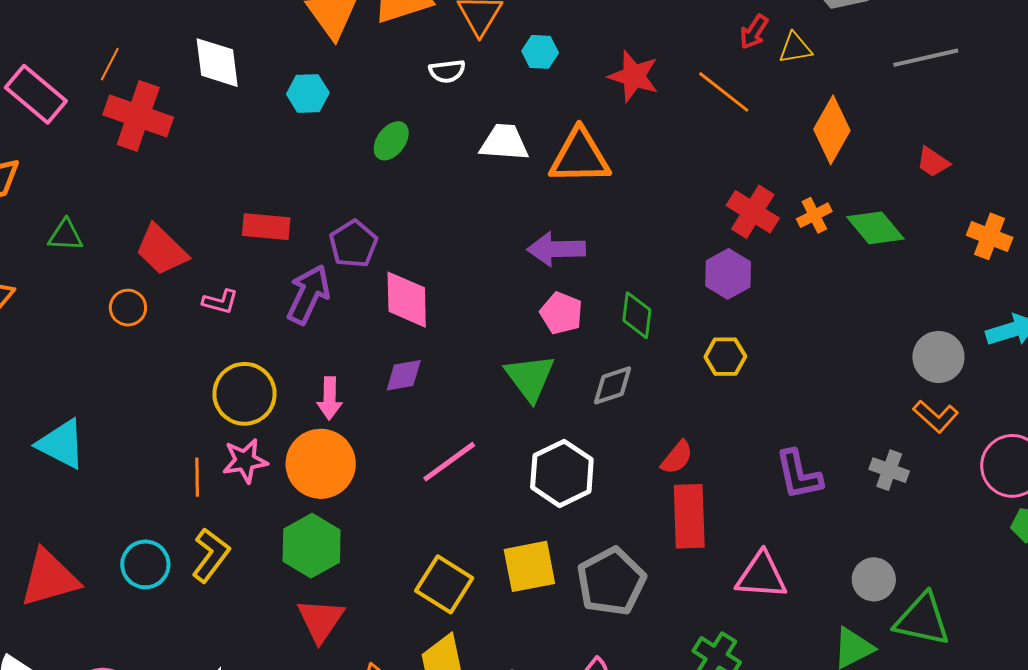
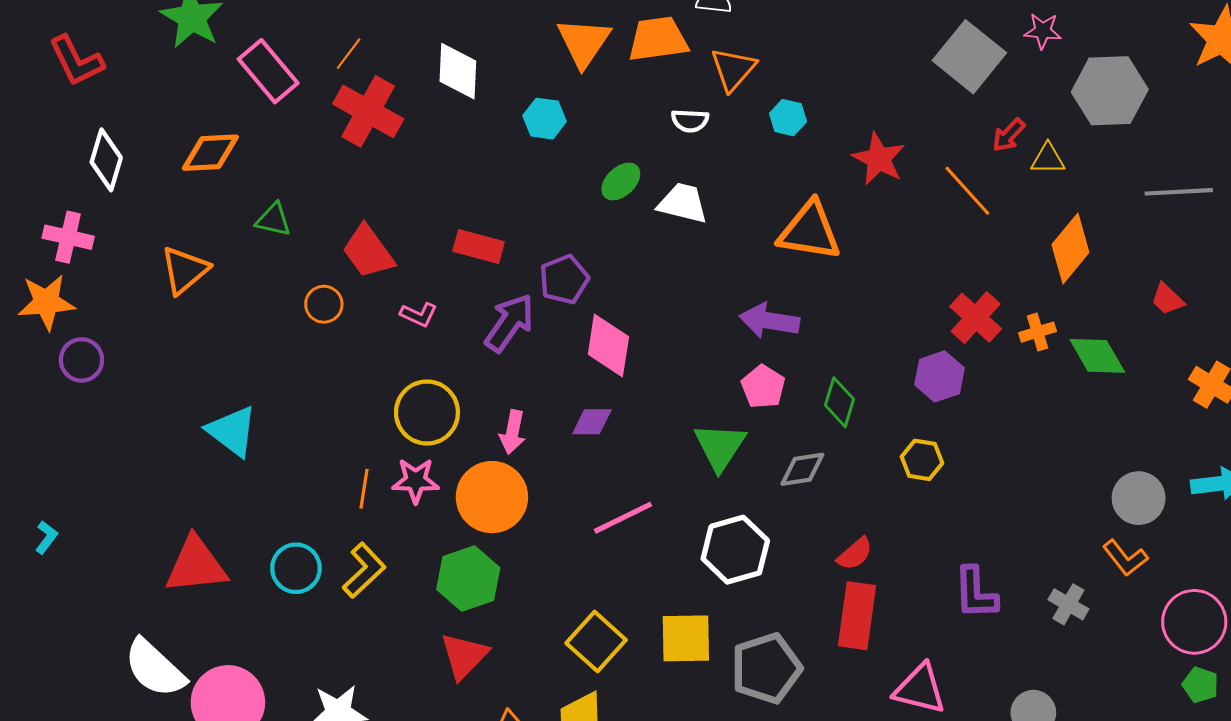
white trapezoid: (504, 142) -> (683, 203), moved

